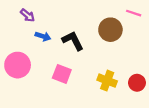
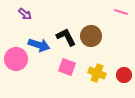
brown circle: (110, 30) -> (91, 36), moved
blue arrow: (43, 36) -> (39, 45), moved, size x1.5
pink square: (62, 74) -> (67, 67), moved

